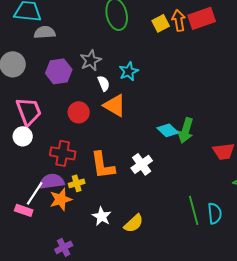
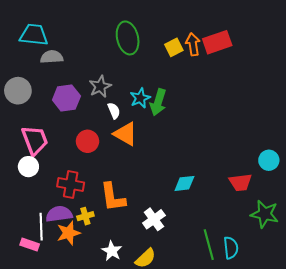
cyan diamond: (168, 130) -> (184, 183), moved, turned -50
green arrow: (186, 130) -> (158, 102), moved
white cross: (142, 164) -> (154, 219), moved
white line: (35, 193) -> (41, 227), turned -35

